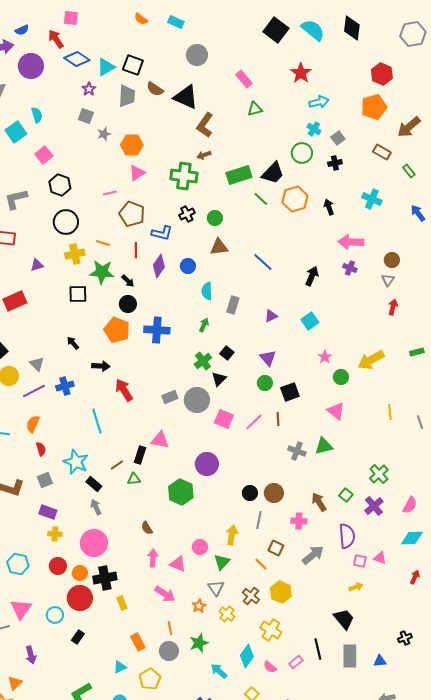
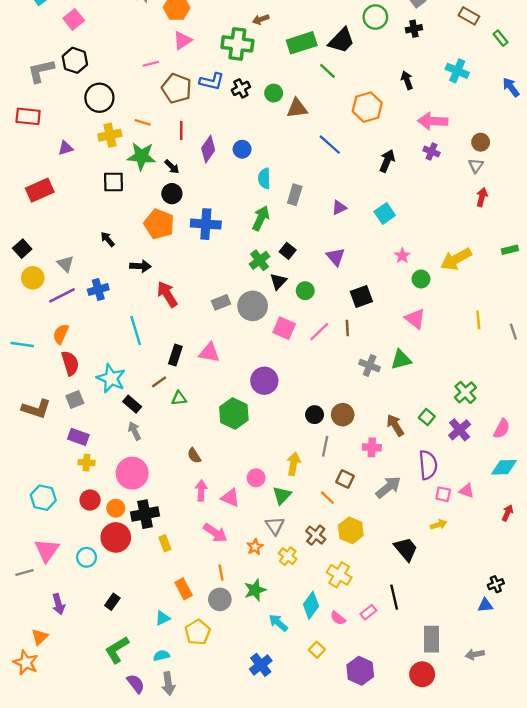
black hexagon: (60, 185) -> (75, 60), moved
orange hexagon: (295, 199) -> (367, 107), moved
blue L-shape: (162, 233) -> (212, 81), moved
brown triangle: (219, 247) -> (297, 108), moved
green arrow: (204, 325) -> (261, 218), size x1.5
green circle: (265, 383) -> (305, 291), moved
red semicircle: (41, 449) -> (70, 363), size x1.5
black rectangle: (140, 455) -> (175, 355), moved
black trapezoid: (344, 619) -> (406, 549), moved
black rectangle: (78, 637) -> (112, 602), moved
gray rectangle: (350, 656) -> (432, 639), moved
blue triangle: (380, 661) -> (485, 605), moved

